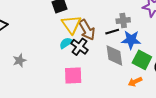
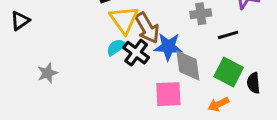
black line: (112, 32) -> (228, 35), moved
blue star: (131, 40) -> (168, 47), moved
pink square: (73, 75) -> (168, 94), moved

